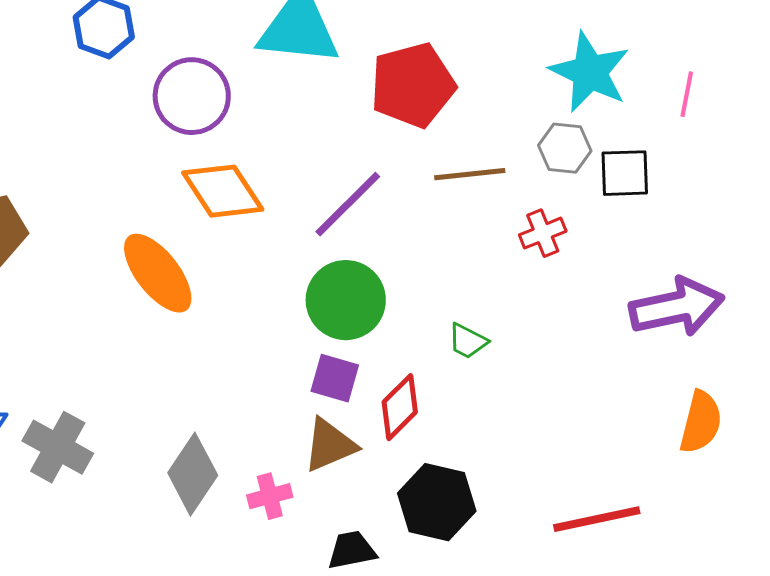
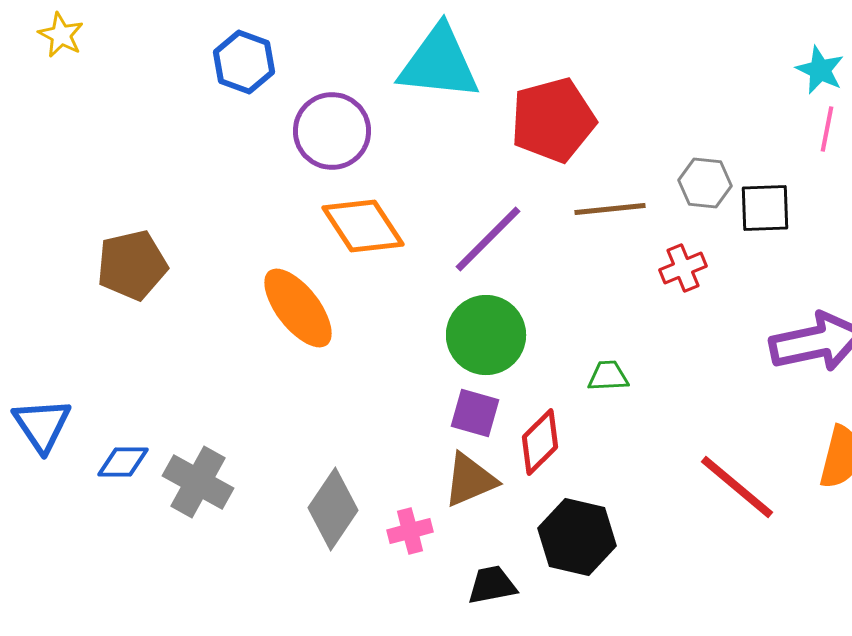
cyan star: (590, 72) -> (820, 70), moved, size x0.6
green trapezoid: (468, 341) -> (608, 376), turned 150
red line: (597, 519) -> (737, 487), moved, turned 52

